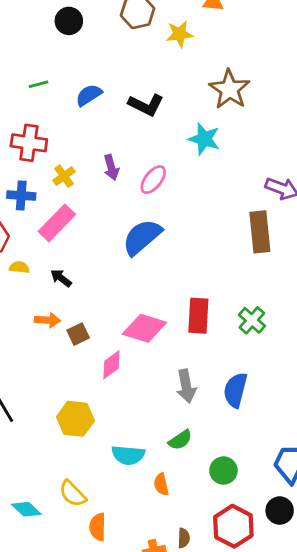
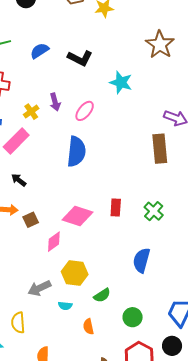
brown star: (229, 89) -> (160, 45), moved
yellow cross: (64, 176) -> (31, 112), moved
blue semicircle: (142, 237) -> (76, 152), turned 136
red rectangle: (198, 316) -> (116, 207), size x0.7
gray arrow: (186, 386) -> (39, 288), moved, turned 75
yellow hexagon: (75, 419) -> (75, 273), moved
cyan semicircle: (128, 455) -> (65, 306), size x0.6
yellow semicircle: (73, 494) -> (18, 323), moved, turned 40

